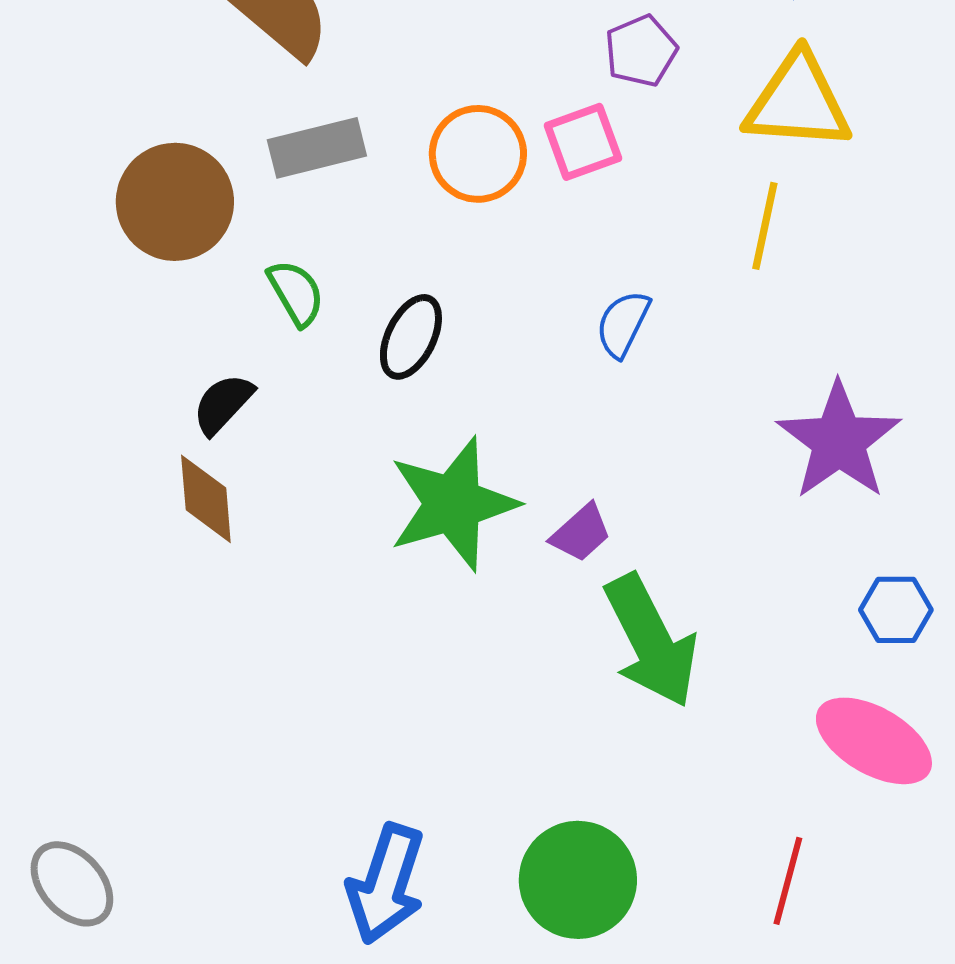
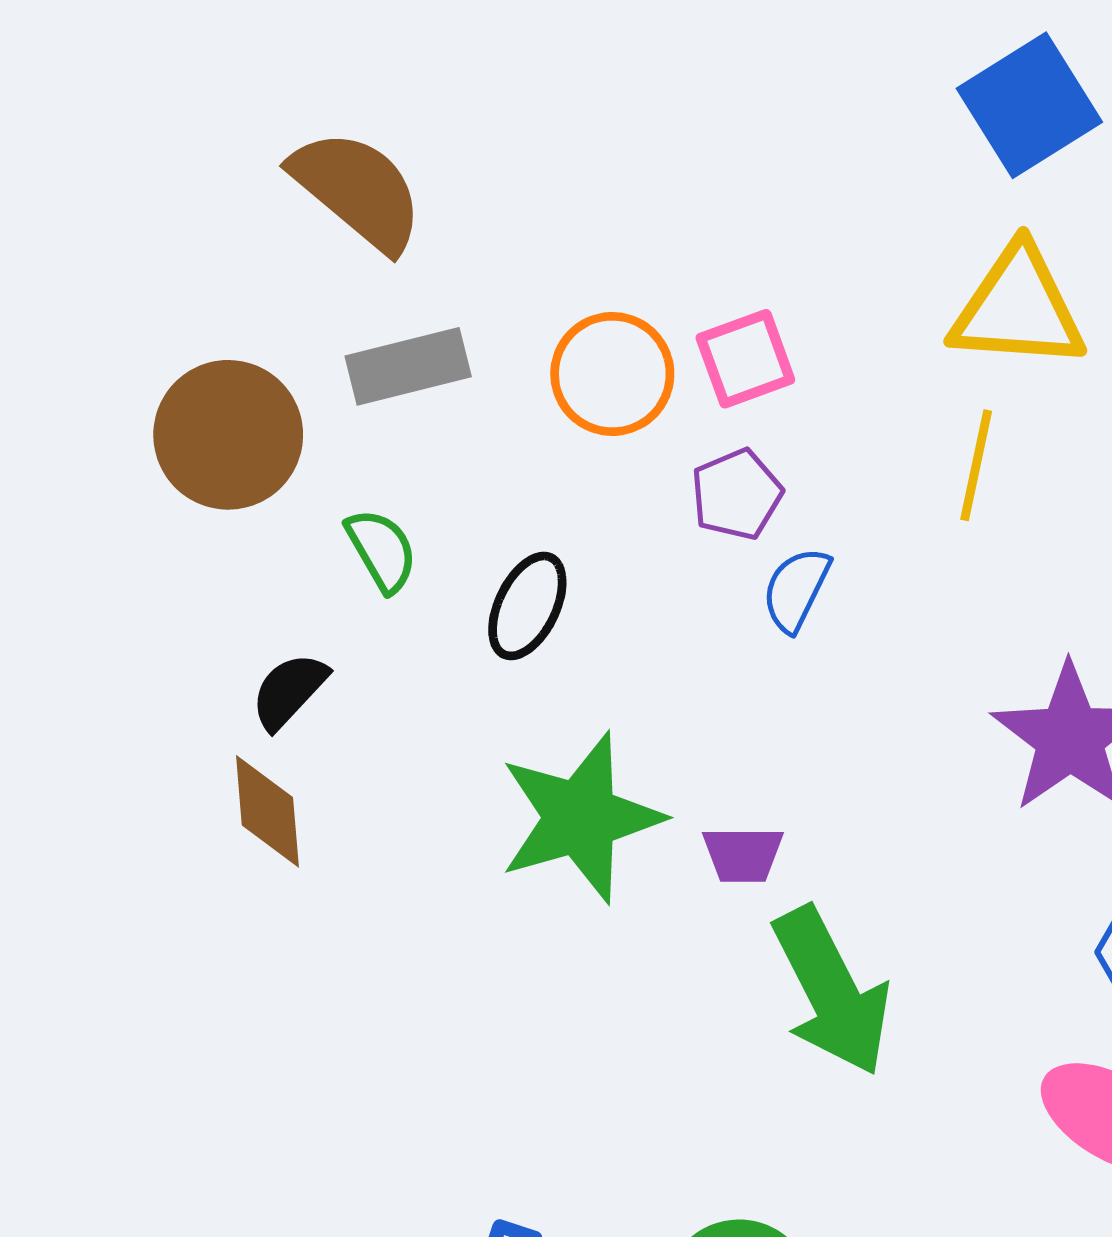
purple pentagon: (641, 51) -> (737, 494), moved
purple trapezoid: (581, 533) -> (743, 854), turned 42

